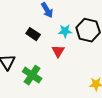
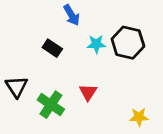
red triangle: (58, 51) -> (88, 92), moved

